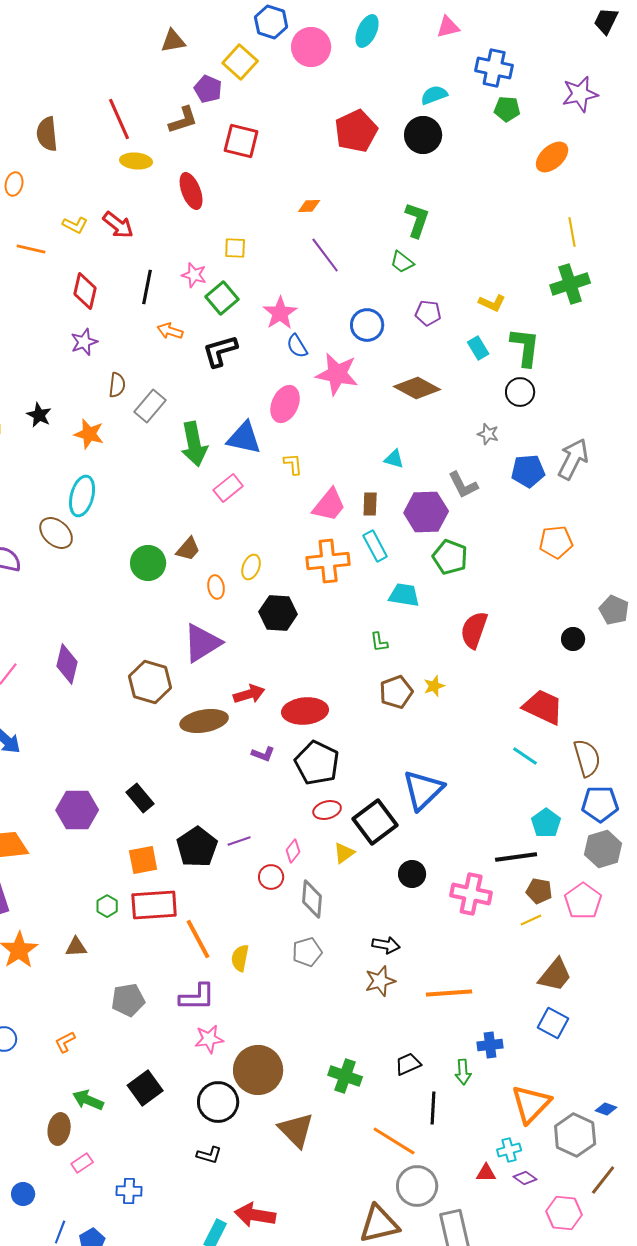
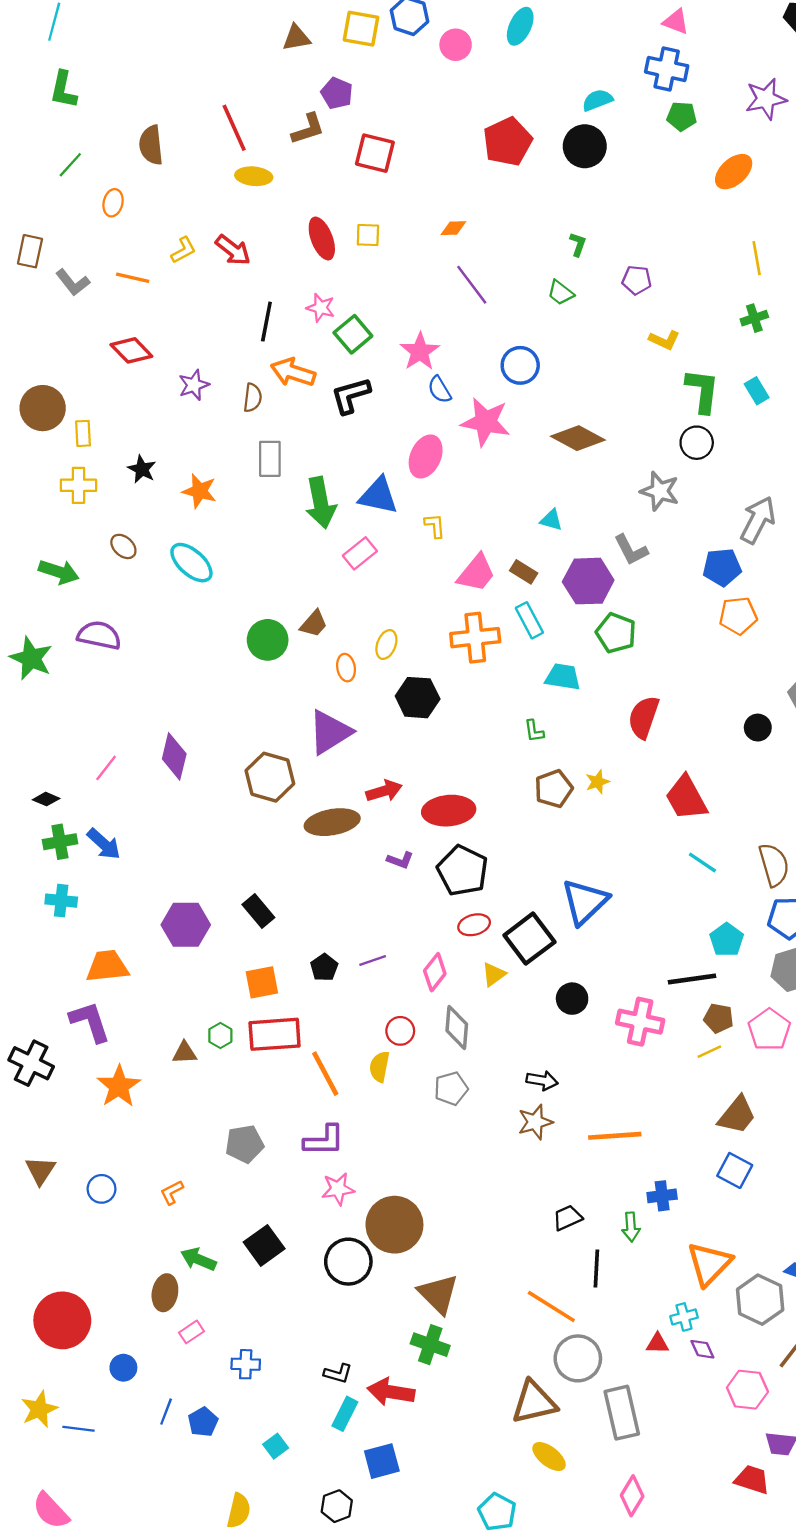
pink triangle: (448, 27) -> (676, 22), moved, turned 35
pink circle: (311, 47) -> (456, 45), size x0.7
yellow square: (240, 62) -> (361, 29), moved, turned -32
red ellipse: (191, 191) -> (322, 239), moved
green L-shape: (417, 220) -> (578, 244), size x0.6
yellow L-shape: (75, 225) -> (183, 250), turned -55
yellow square: (235, 248) -> (368, 235), moved
green cross: (570, 284) -> (754, 318), size x0.6
red diamond: (85, 291) -> (131, 350), moved, turned -57
purple pentagon: (428, 313) -> (637, 280), moved
orange arrow: (170, 331) -> (293, 372), size x1.5
cyan rectangle: (478, 348) -> (757, 391), moved
brown semicircle: (117, 385) -> (253, 398), moved
gray rectangle: (150, 406) -> (270, 459), turned -40
gray star: (488, 434) -> (660, 491), size x1.6
blue pentagon: (528, 471) -> (722, 567), moved
cyan ellipse: (82, 496) -> (191, 563), turned -63
brown rectangle: (370, 504) -> (524, 572), turned -60
brown ellipse: (56, 533) -> (123, 546), moved, size x0.7
red trapezoid: (543, 707) -> (686, 798), moved, turned -144
black pentagon: (197, 847) -> (324, 967), size x0.6
pink diamond: (293, 851) -> (435, 972), size x1.4
red circle: (271, 877) -> (400, 1031), moved
brown triangle: (76, 947) -> (185, 1053), moved
yellow semicircle: (240, 958) -> (379, 1067), moved
green cross: (345, 1076) -> (430, 1345), moved
black L-shape: (209, 1155) -> (338, 1373), moved
purple diamond: (525, 1178) -> (702, 1349), turned 30

